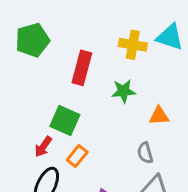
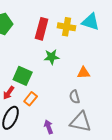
red rectangle: (82, 68) -> (42, 29), moved
green star: (124, 91) -> (52, 57), moved

